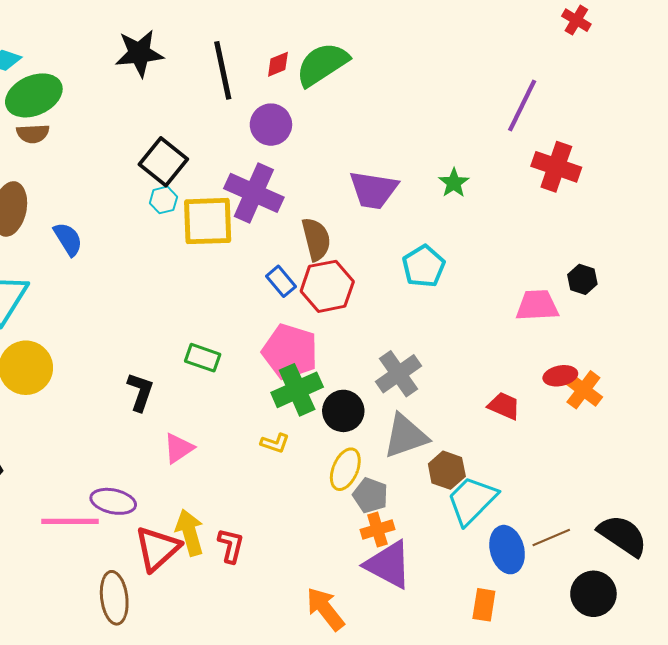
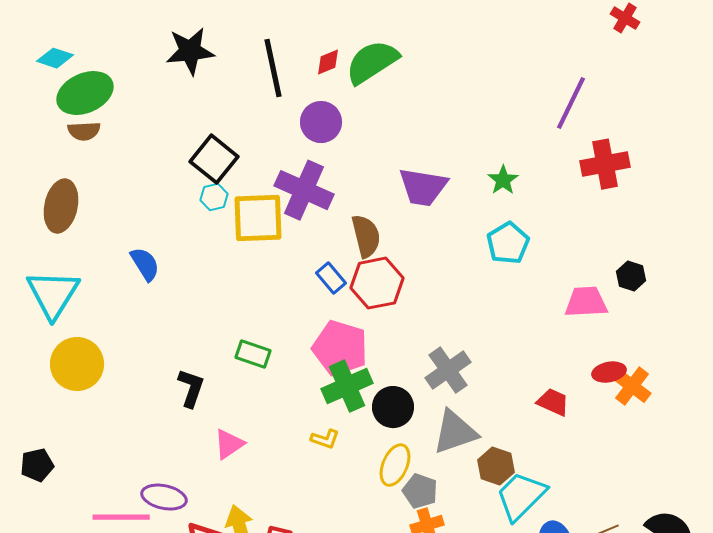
red cross: (556, 167) -> (605, 164), turned -30
blue semicircle: (68, 239) -> (145, 264), moved
cyan pentagon: (424, 266) -> (508, 243), moved

